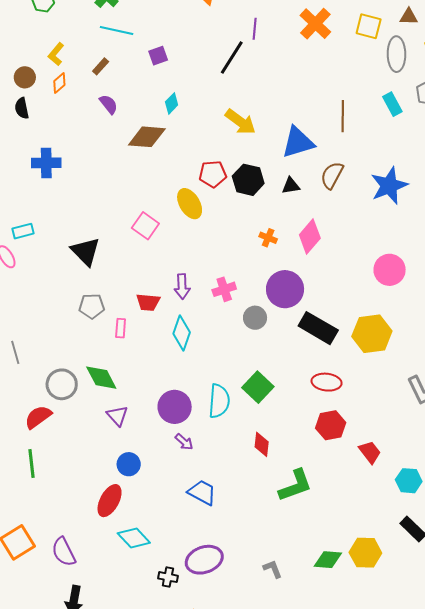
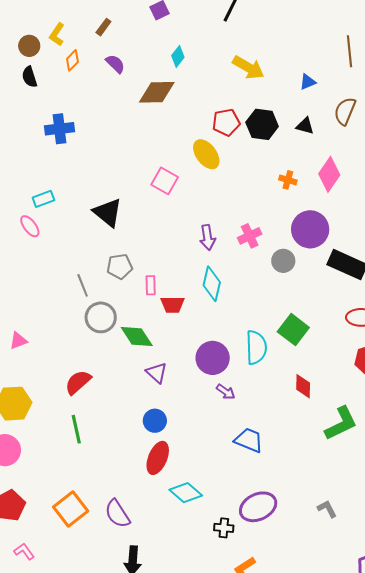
yellow L-shape: (56, 54) -> (57, 34), moved
orange diamond: (59, 83) -> (72, 60), moved
blue triangle: (298, 142) -> (308, 82), size x0.5
black triangle: (291, 186) -> (305, 126), turned 30
red trapezoid: (148, 302) -> (173, 305), moved
gray line: (15, 352) -> (83, 285), moved
gray circle: (62, 384) -> (101, 317), moved
blue circle: (129, 464) -> (155, 421), moved

